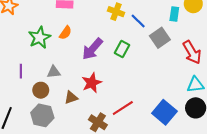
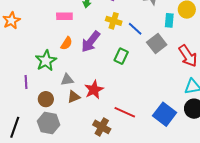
green star: (40, 38) -> (46, 61), moved
purple arrow: (92, 49) -> (91, 42), moved
gray triangle: (54, 72) -> (67, 80), moved
brown triangle: (71, 98) -> (74, 97), moved
red line: (123, 108) -> (125, 112), turned 60

